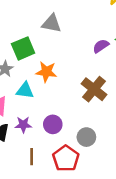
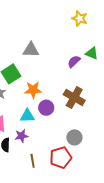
cyan triangle: (25, 90) -> (27, 116), moved
purple circle: (53, 124) -> (46, 108), moved
red pentagon: (66, 158) -> (61, 158), turned 30

